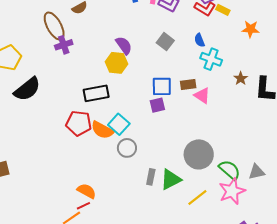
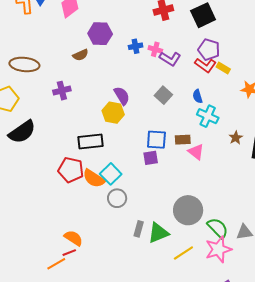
brown ellipse: (54, 26) -> (24, 64), moved, turned -60

